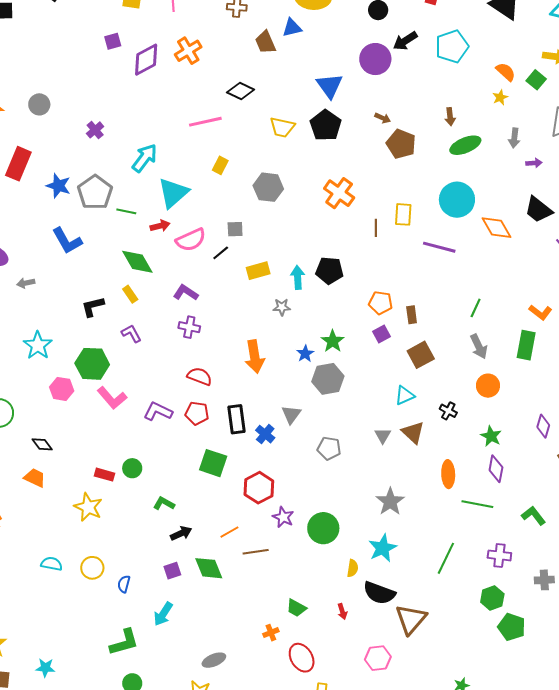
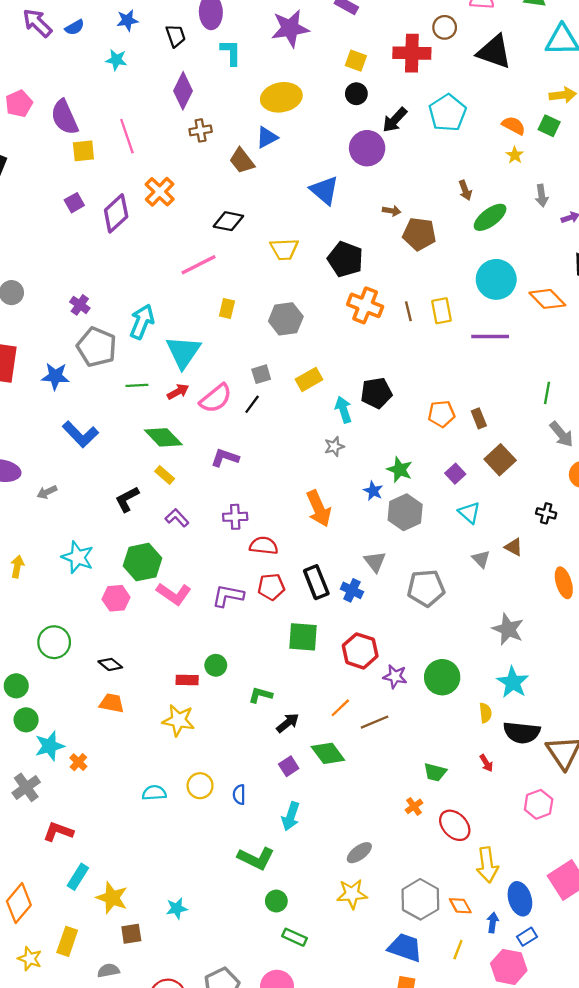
black pentagon: (326, 125) -> (345, 259), moved
gray pentagon: (95, 192) -> (97, 347), moved
brown line: (376, 228) -> (408, 311), moved
yellow rectangle: (258, 271) -> (309, 379), moved
purple cross: (189, 327) -> (235, 517), moved
purple square: (382, 334) -> (455, 474), moved
cyan triangle: (405, 395) -> (469, 513), moved, turned -40
brown triangle: (413, 432) -> (514, 547), size x0.7
gray pentagon: (329, 448) -> (426, 588), size x1.4
green L-shape: (124, 642) -> (256, 858), turned 56

